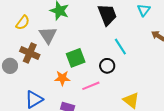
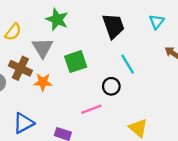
green square: (76, 58) -> (76, 62), moved
orange star: (62, 78) -> (43, 82), moved

